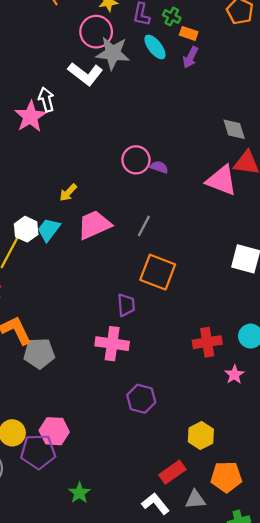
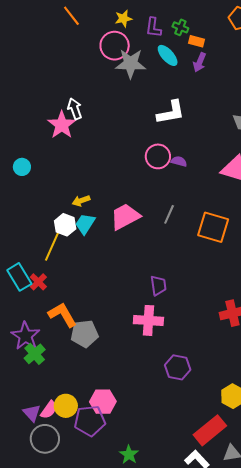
white L-shape: (85, 74) -> (171, 112), moved, turned -44
yellow arrow: (68, 193) -> (81, 201), moved, turned 30
orange square: (158, 272) -> (213, 227), moved
red rectangle: (172, 472) -> (210, 430), size x1.4

